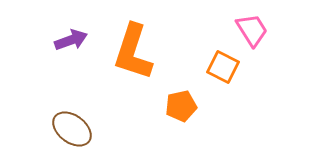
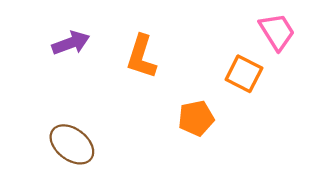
orange L-shape: (133, 52) -> (141, 57), size x0.7

